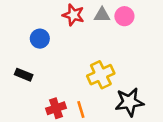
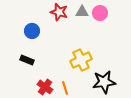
black rectangle: (24, 75) -> (27, 60), moved
red cross: (56, 108) -> (45, 87), turned -35

